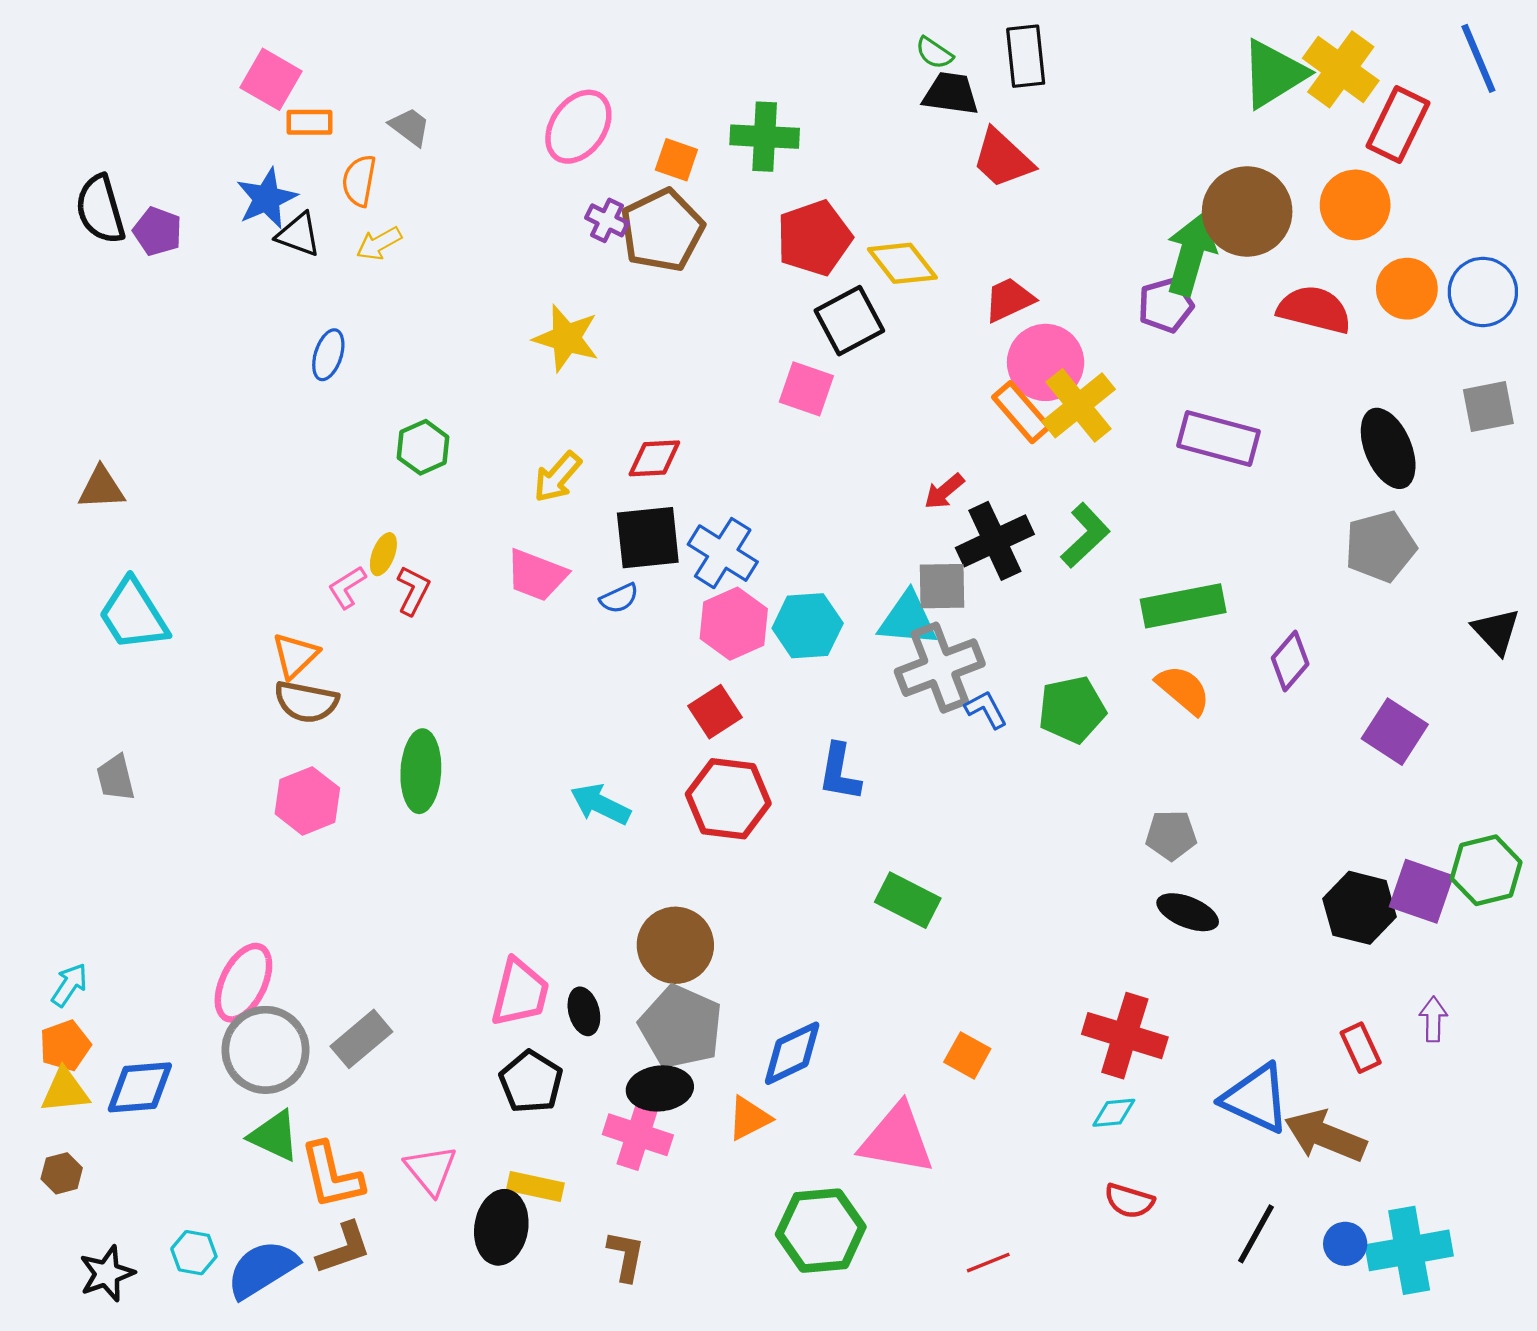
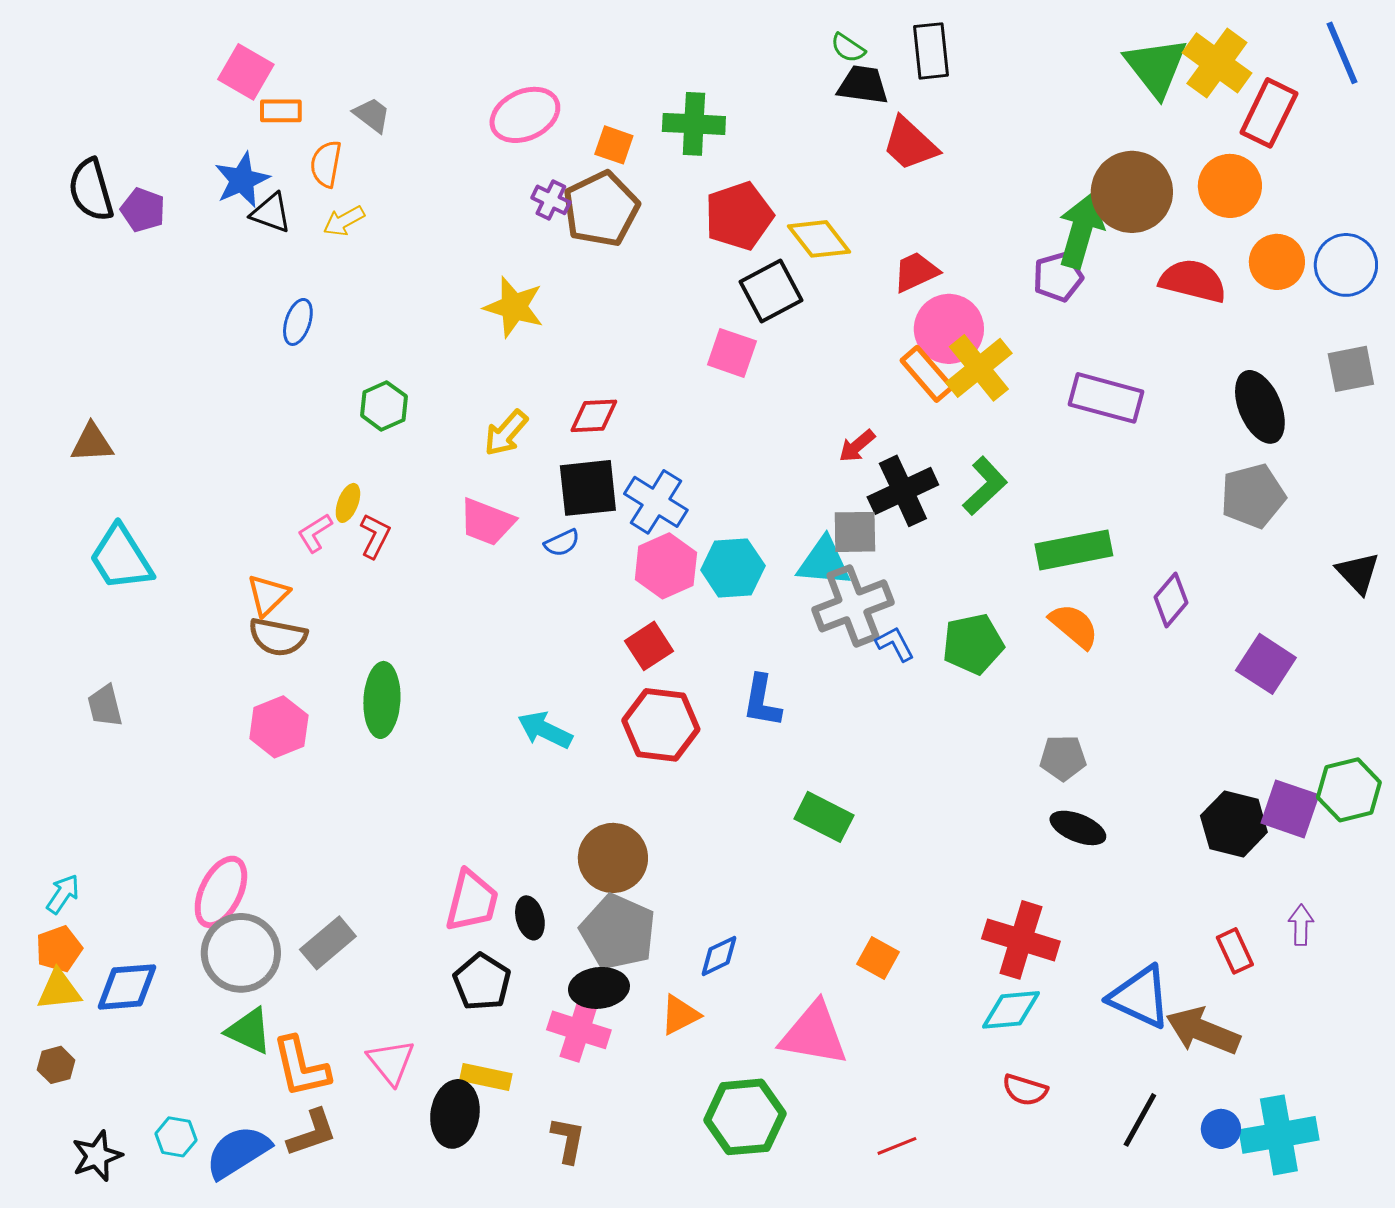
green triangle: (1274, 74) -> (1156, 67), turned -36
pink ellipse: (578, 127) -> (525, 115), turned 30
blue diamond: (792, 1053) -> (719, 956), size x0.7
cyan diamond: (1114, 1113) -> (1011, 1010), size x1.5

